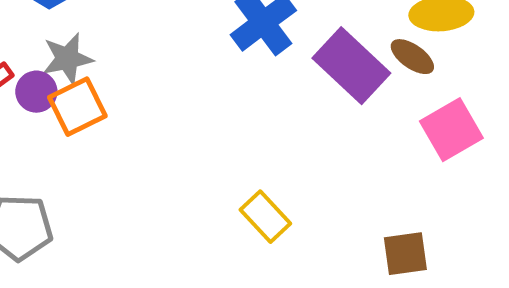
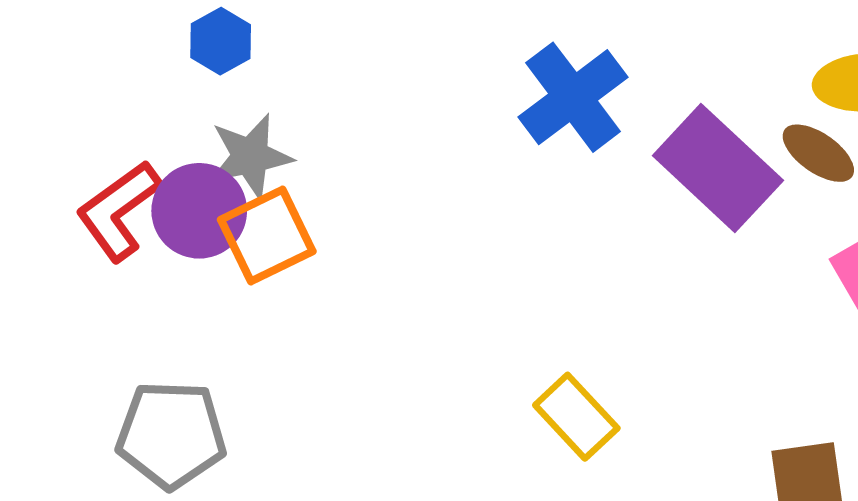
purple circle: (36, 92) -> (199, 211), size x1.4

